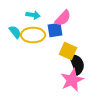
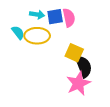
pink semicircle: (63, 18) -> (69, 18), turned -54
blue square: (55, 30) -> (55, 17), moved

